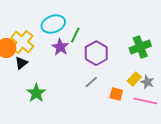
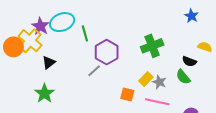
green line: (75, 35) -> (85, 33), turned -42
purple star: (60, 47) -> (40, 26), moved
black triangle: (21, 63) -> (49, 62), moved
gray line: (91, 82) -> (94, 71), moved

